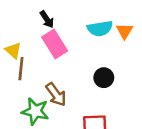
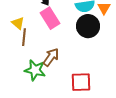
black circle: (104, 78) -> (88, 26), moved, size x1.5
brown arrow: (56, 94) -> (51, 57), turned -108

